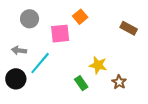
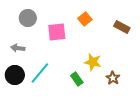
orange square: (80, 17) -> (85, 19), moved
cyan line: (40, 63) -> (40, 73), moved

